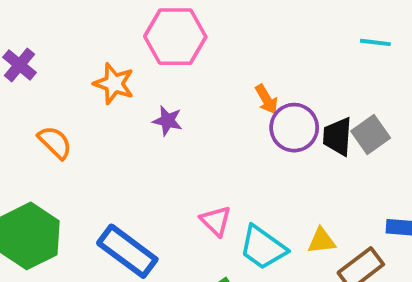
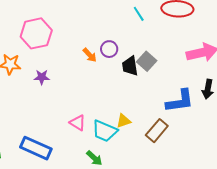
cyan line: (375, 42) -> (139, 14), turned 63
purple circle: (294, 128) -> (109, 49), moved, size x0.7
yellow triangle: (322, 241) -> (124, 121), moved

